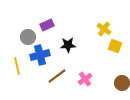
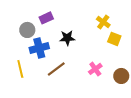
yellow line: (17, 66) -> (20, 69), moved
pink cross: (85, 79) -> (95, 69), moved

